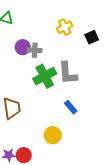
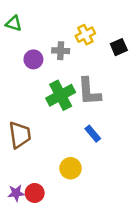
gray cross: (35, 50) -> (61, 51), moved

